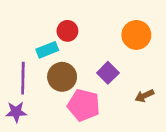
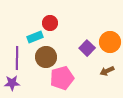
orange circle: (136, 35) -> (110, 42), moved
purple square: (108, 73) -> (87, 48), moved
pink pentagon: (84, 105) -> (62, 78), turned -30

